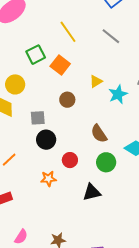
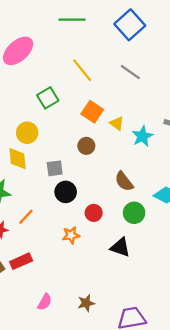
orange square: (60, 65) -> (92, 112), moved
yellow triangle: (96, 81) -> (117, 123), turned -48
black triangle: (92, 192) -> (120, 247), turned 36

